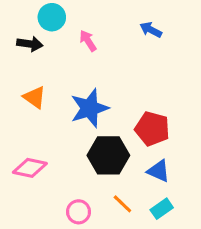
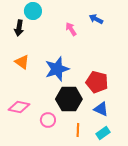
pink arrow: (88, 41) -> (71, 29), moved
black arrow: (30, 44) -> (19, 28), turned 91
orange line: (122, 204) -> (78, 130), turned 48
pink circle: (78, 212) -> (48, 120), moved

